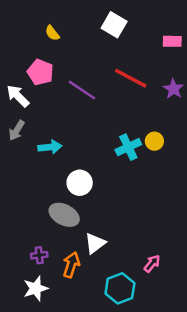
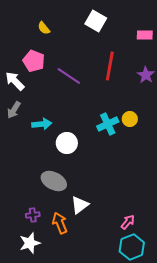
red line: (131, 78) -> (110, 66), turned 72
white circle: (80, 183) -> (67, 143), moved
orange arrow: (71, 265) -> (60, 223), turned -40
cyan hexagon: (120, 288) -> (132, 247), moved

